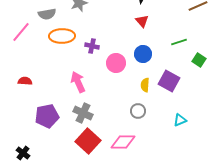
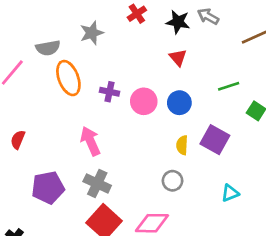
orange ellipse: (62, 36) -> (68, 78), turned 70
pink circle: (116, 63) -> (144, 101), moved
red semicircle: (25, 81) -> (18, 140), turned -72

